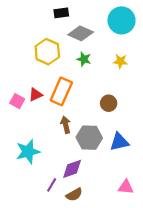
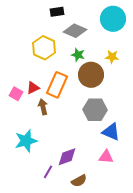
brown circle: (109, 103) -> (91, 75), moved, size x1.6
brown arrow: (66, 125) -> (43, 107), moved
gray hexagon: (89, 138) -> (95, 110), moved
blue triangle: (119, 142) -> (111, 132), turned 36
pink triangle: (126, 187) -> (106, 157), moved
brown semicircle: (74, 195) -> (79, 181), moved

